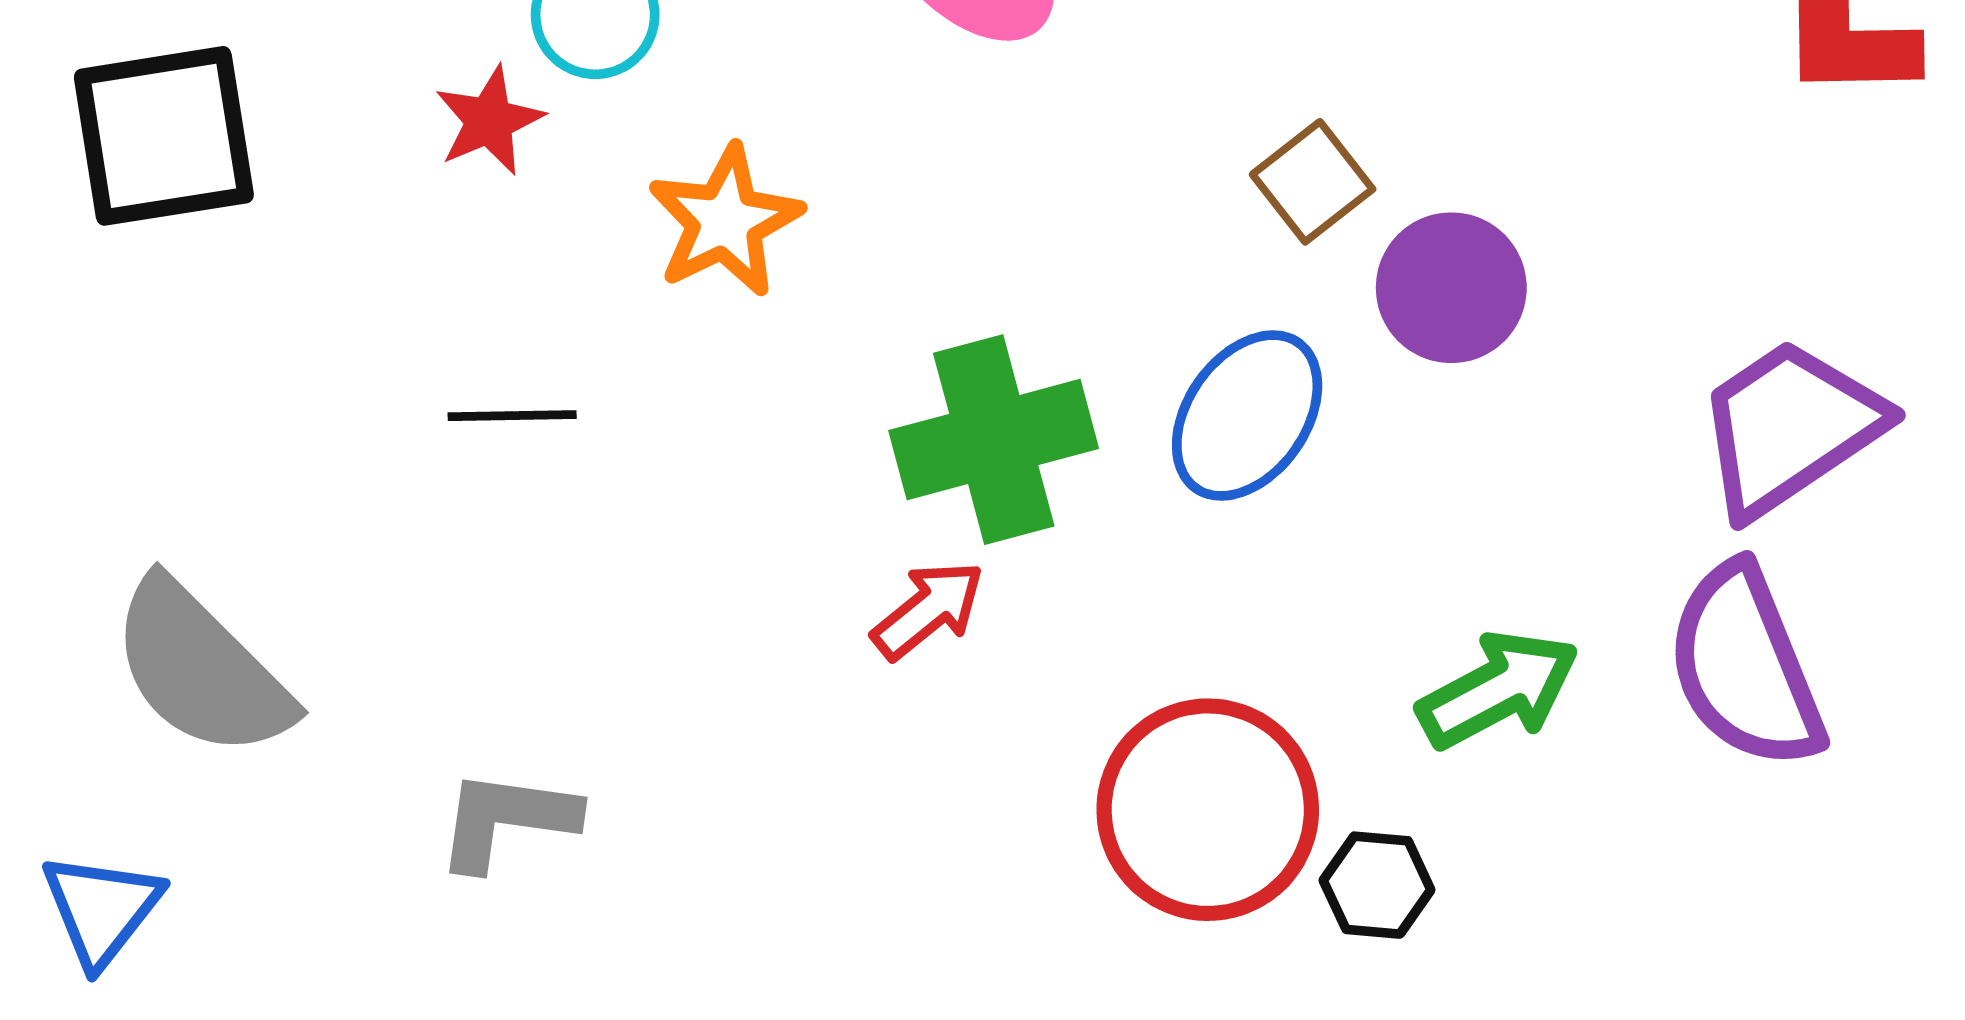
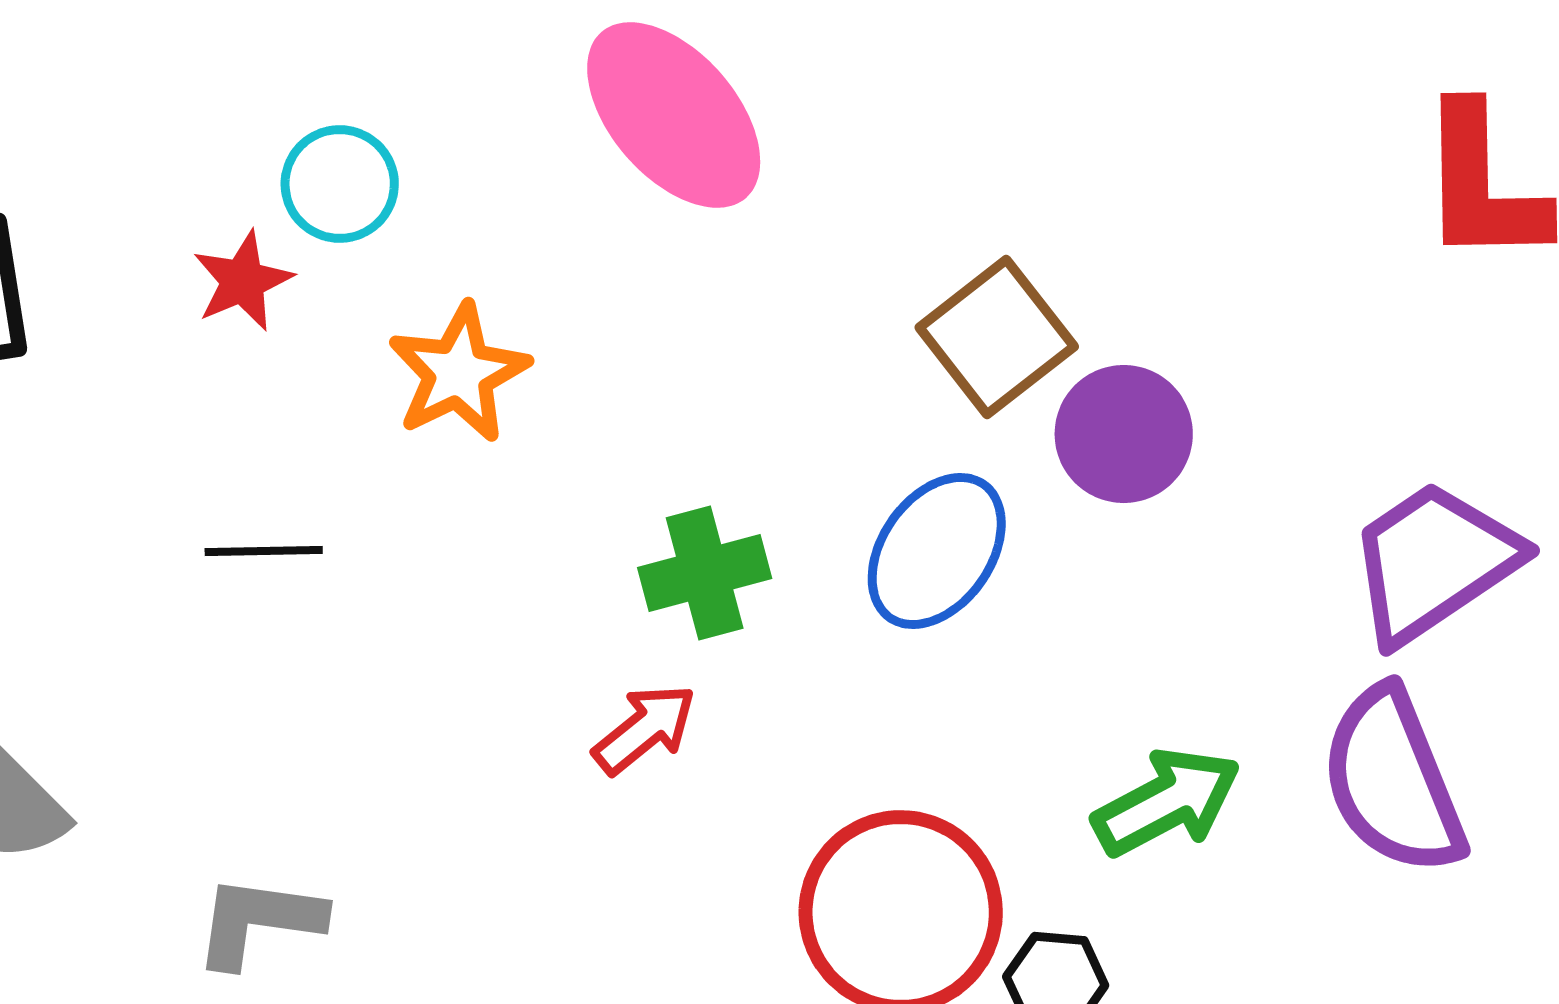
brown square: (1313, 182) -> (997, 337), size x1.4
green cross: (994, 440) -> (705, 573), size x0.7

